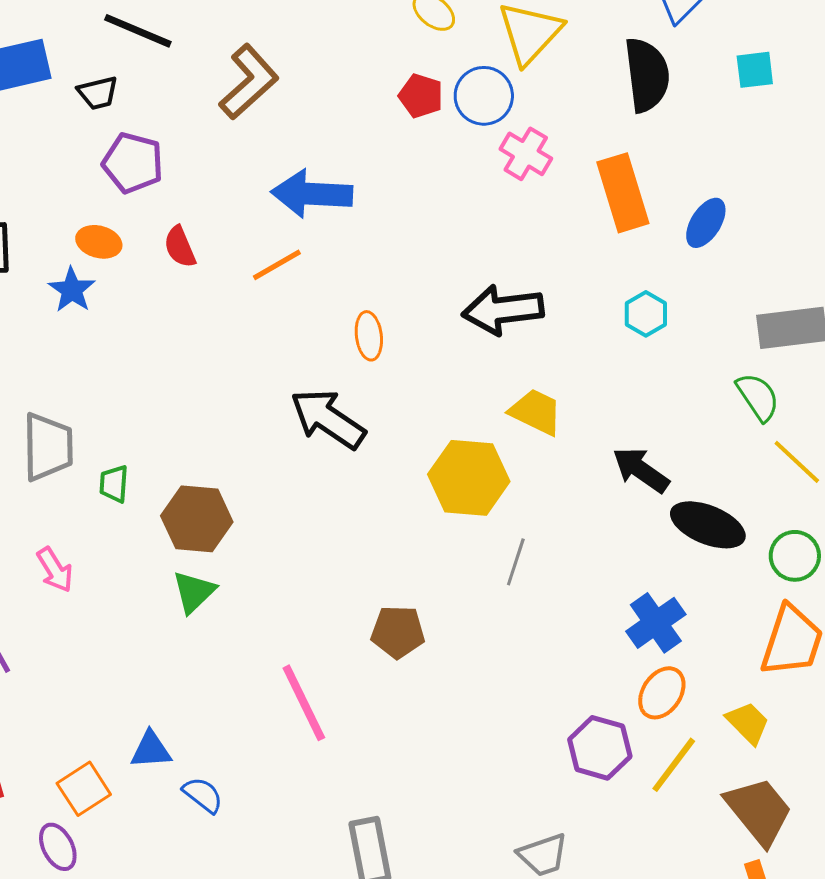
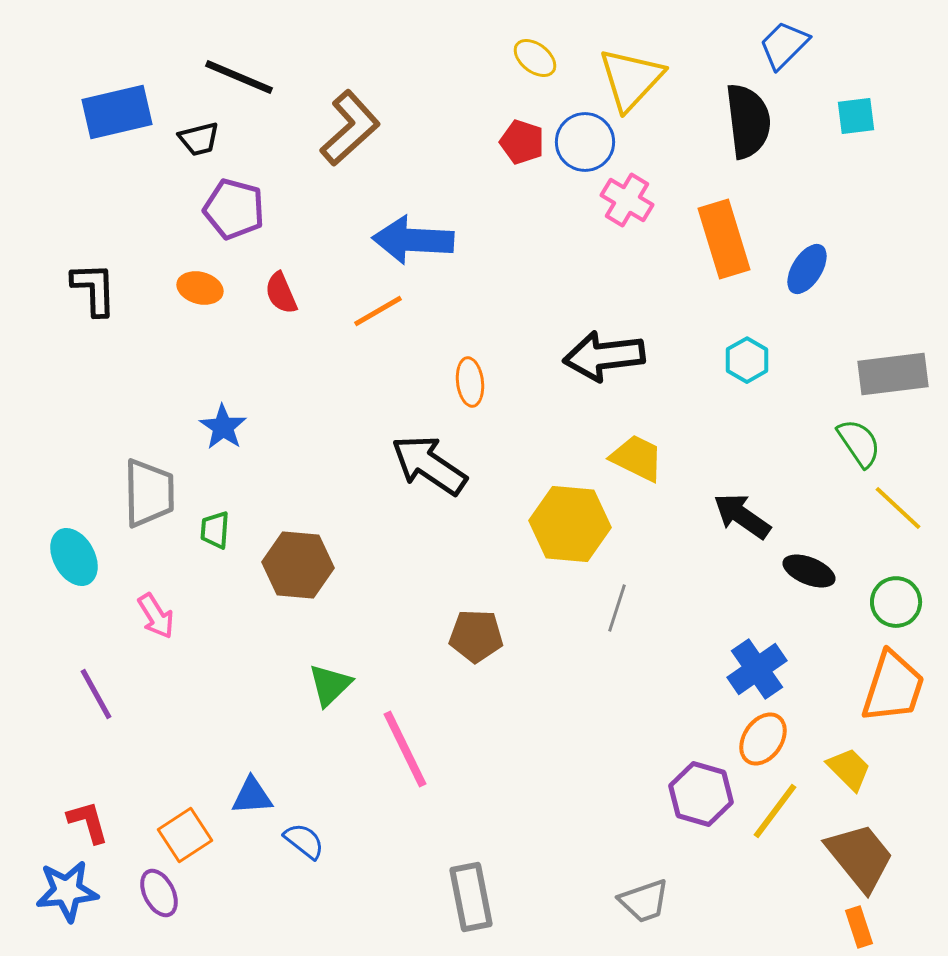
blue star: (72, 290) -> (223, 427), moved
black ellipse: (708, 525) -> (809, 571), size x0.7
green triangle: (194, 592) -> (330, 685), moved
brown pentagon: (398, 632) -> (476, 636), moved

